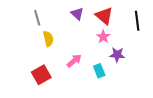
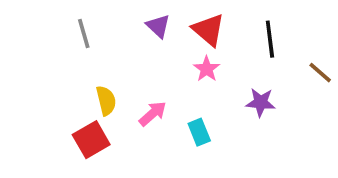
yellow semicircle: (48, 39) -> (106, 101), moved
purple star: (117, 55) -> (261, 102), moved

